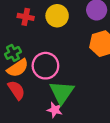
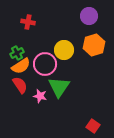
yellow circle: (57, 16) -> (64, 50), moved
pink star: (55, 110) -> (40, 96), moved

